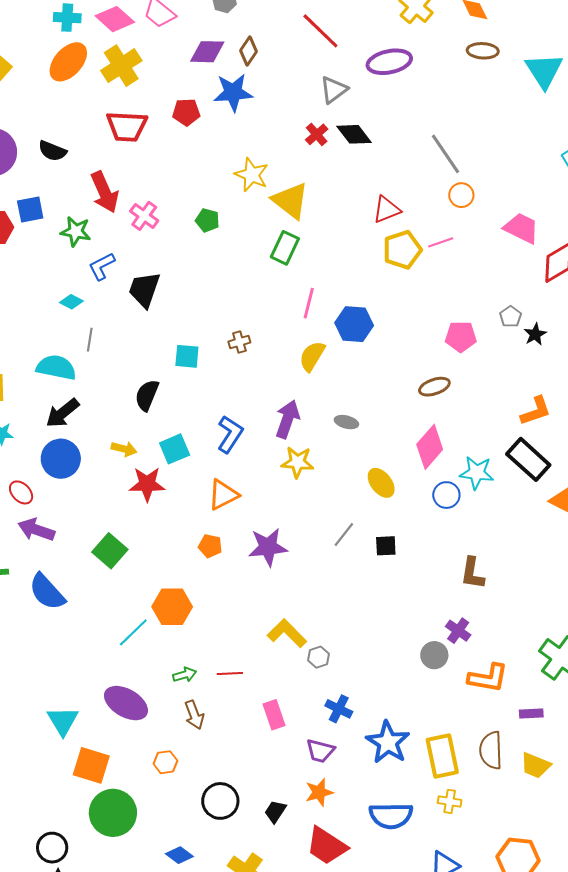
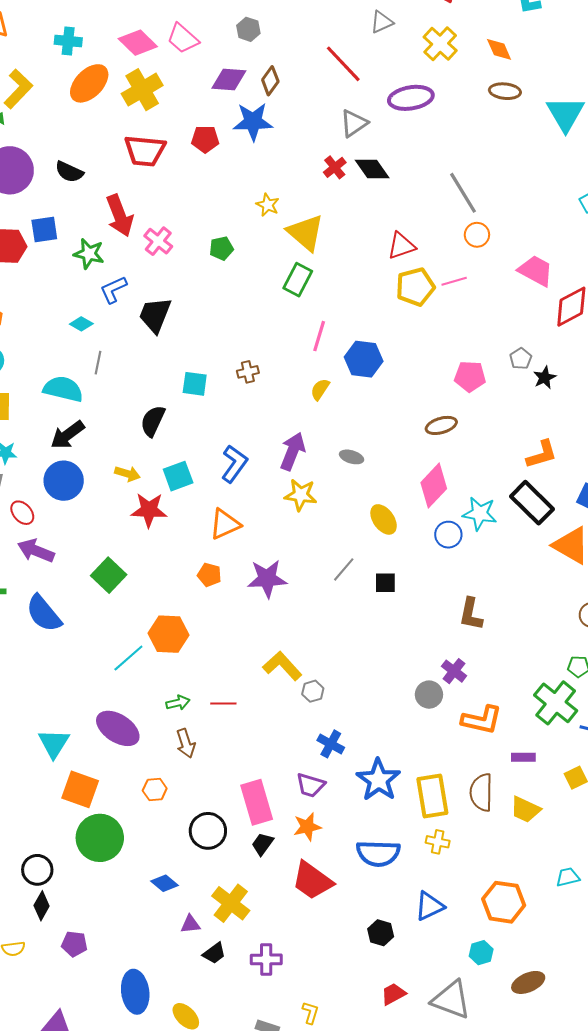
cyan cross: (67, 18) -> (68, 41), moved
yellow star: (252, 175) -> (268, 205), size x0.7
green pentagon: (207, 220) -> (221, 248), turned -30
yellow semicircle: (312, 356) -> (320, 389), size x0.7
pink rectangle: (274, 715) -> (257, 802), moved, size x1.5

